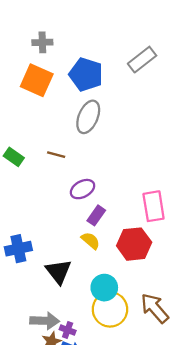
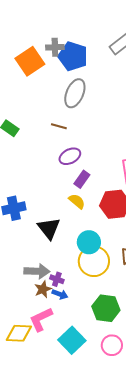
gray cross: (42, 42) -> (55, 47), moved
orange square: (37, 80) -> (30, 61), turned 32
brown line: (56, 155) -> (59, 126), moved

